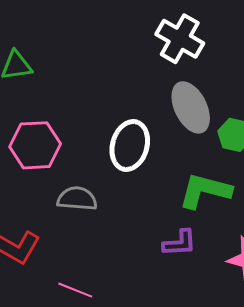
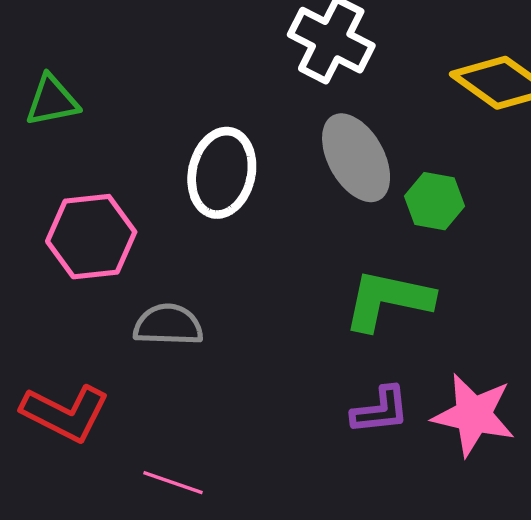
white ellipse: (130, 145) -> (222, 173), moved
purple L-shape: (180, 243) -> (380, 410), moved

